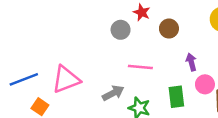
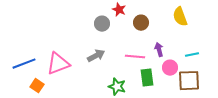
pink line: (140, 67) -> (135, 57), moved
gray arrow: (113, 93) -> (96, 56), moved

